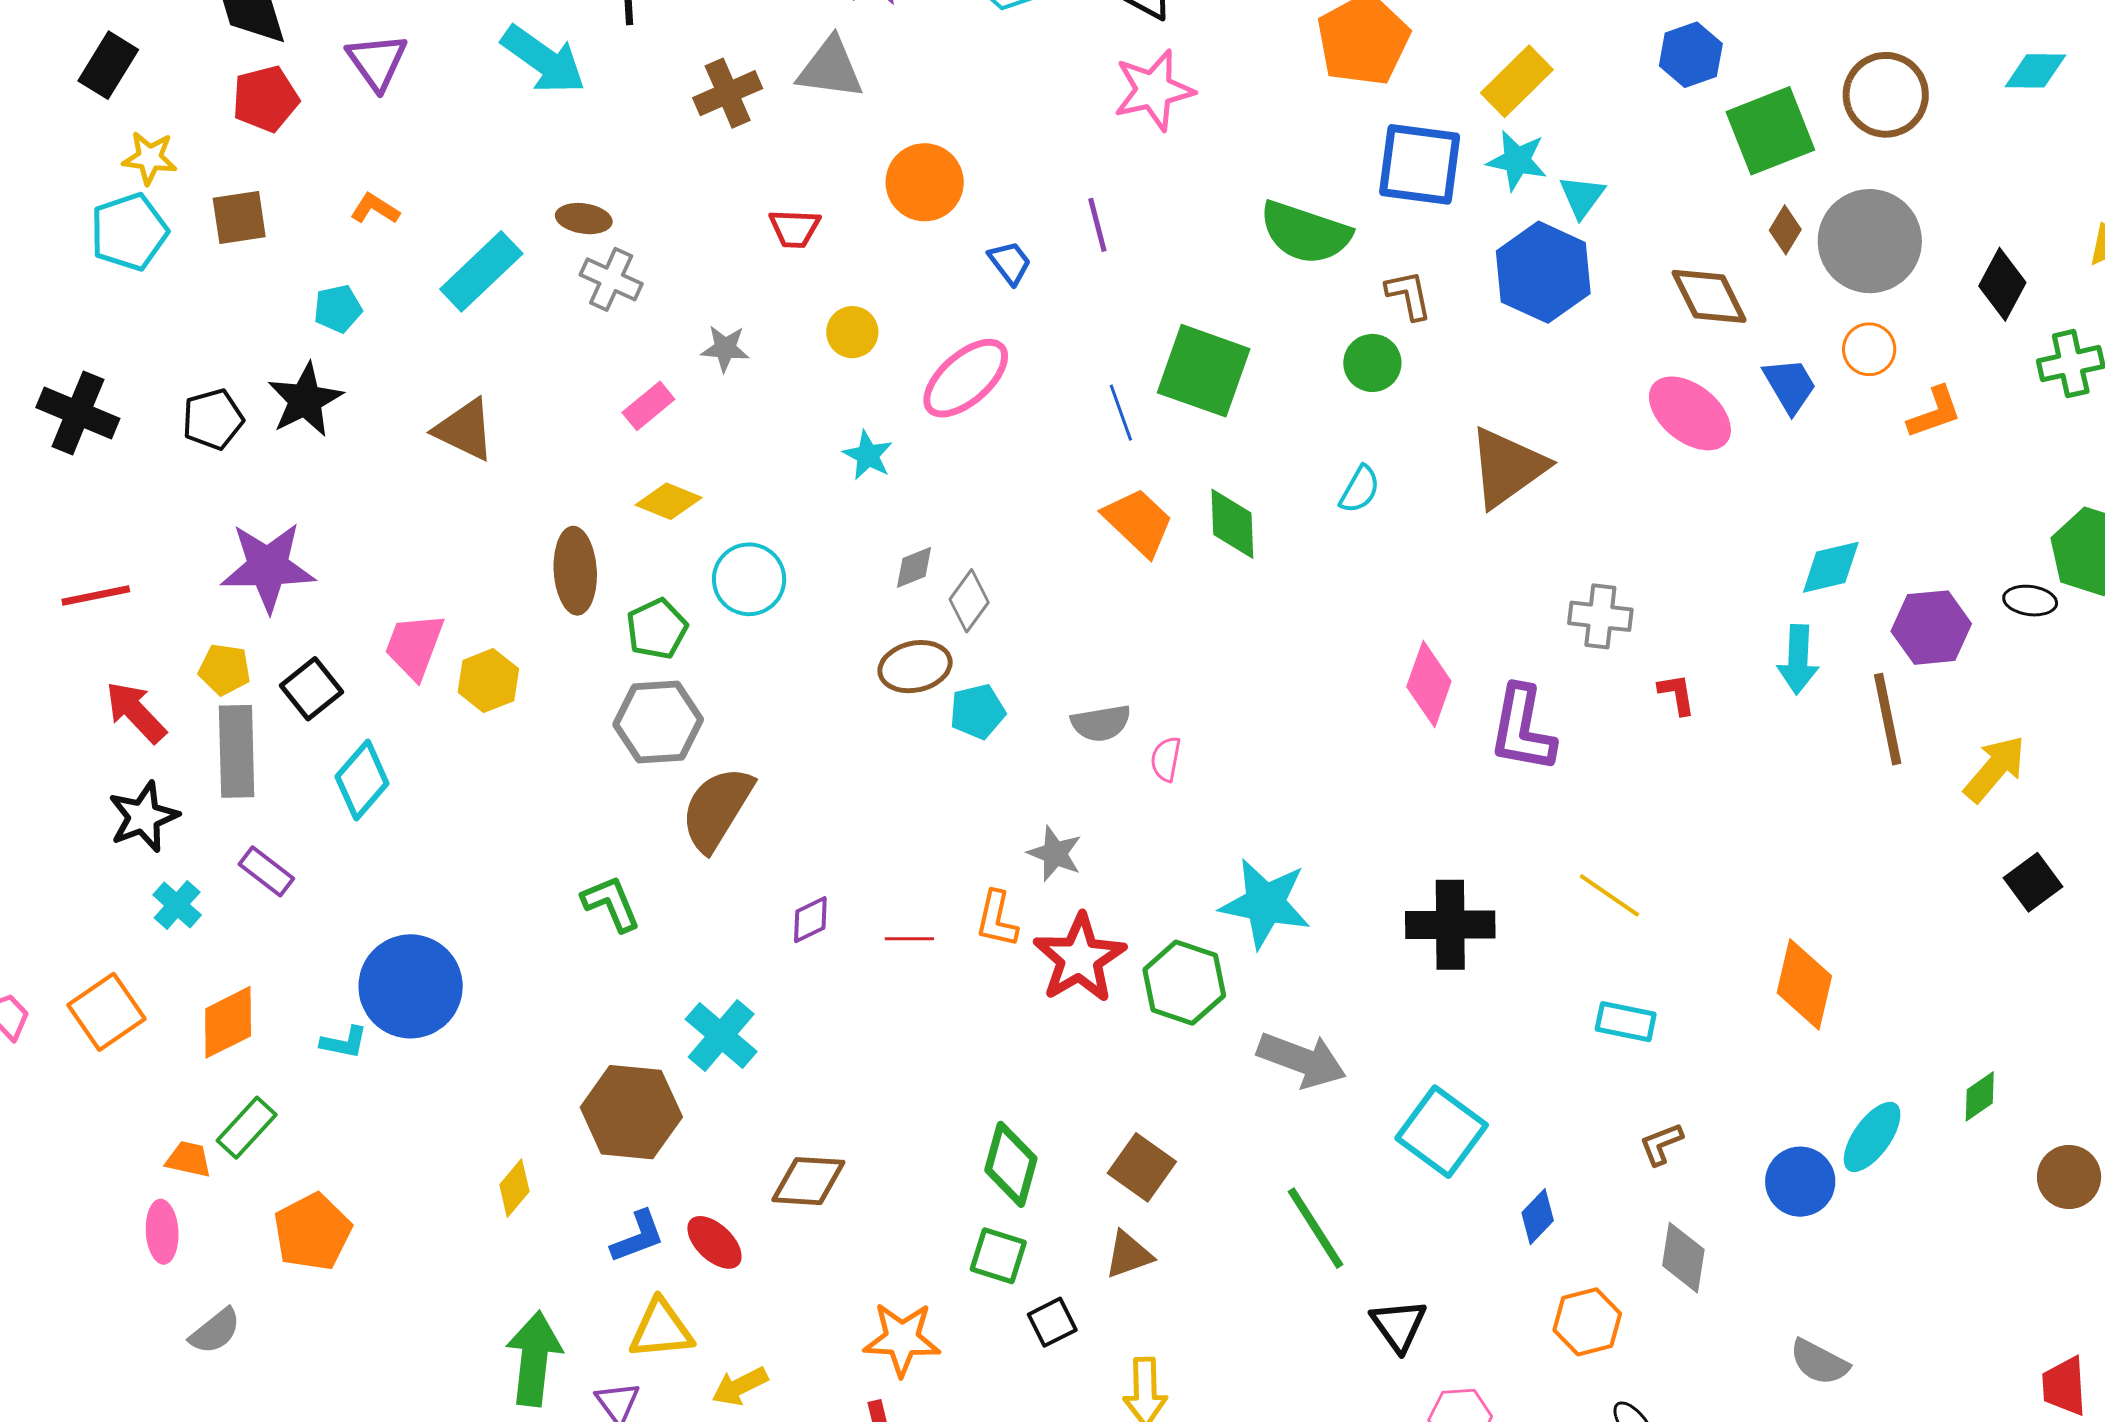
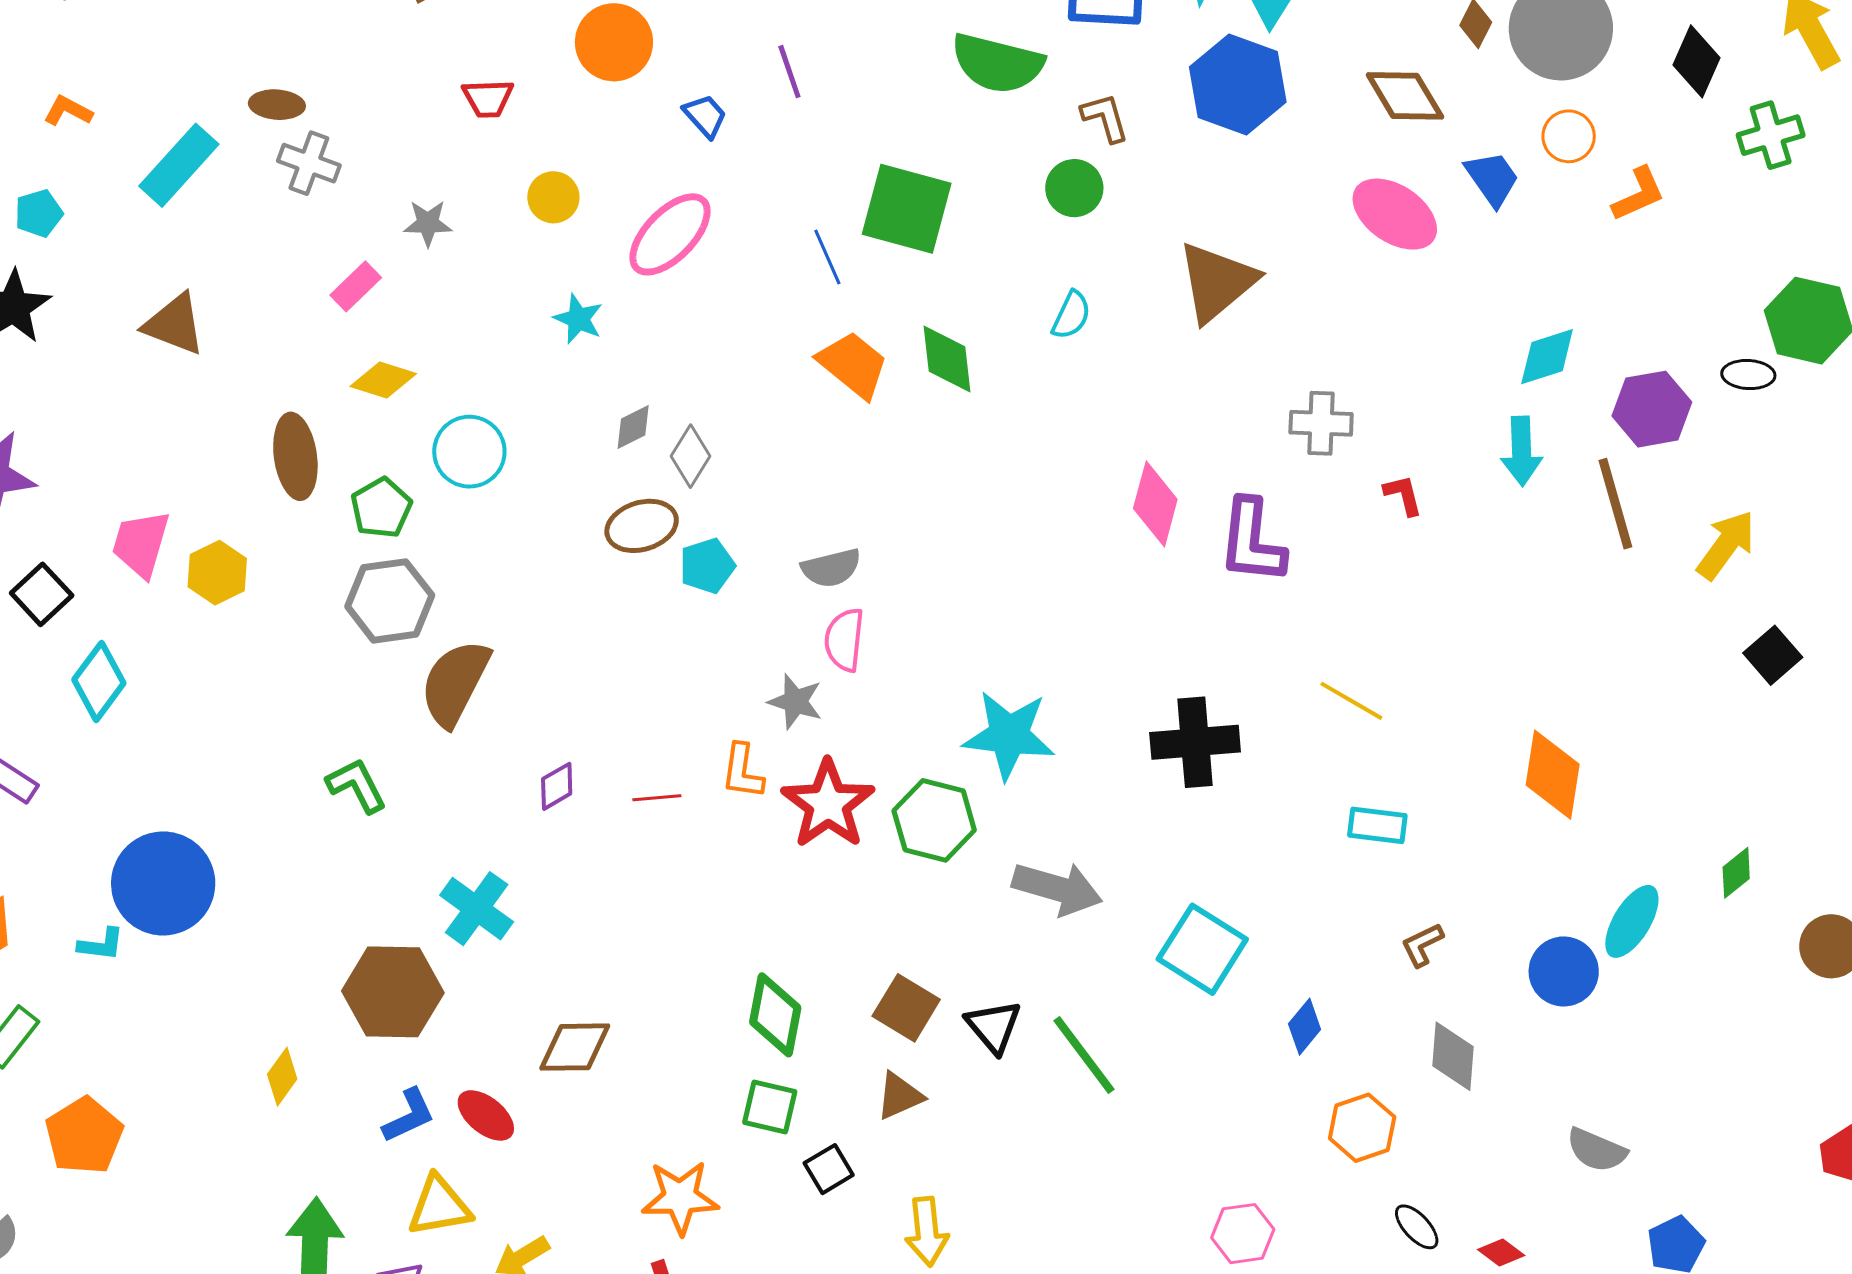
pink semicircle: (1166, 759) -> (844, 640), moved, size x1.4
black triangle: (1399, 1325) -> (993, 1026), moved

